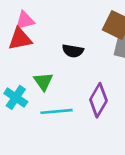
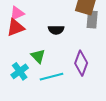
cyan cross: (16, 97) -> (20, 71), turned 30

